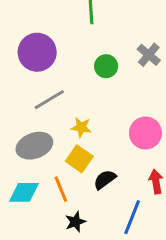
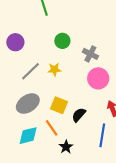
purple circle: (37, 52) -> (15, 42), size x0.7
gray cross: (149, 55) -> (90, 54), moved
yellow star: (81, 127) -> (54, 70), moved

